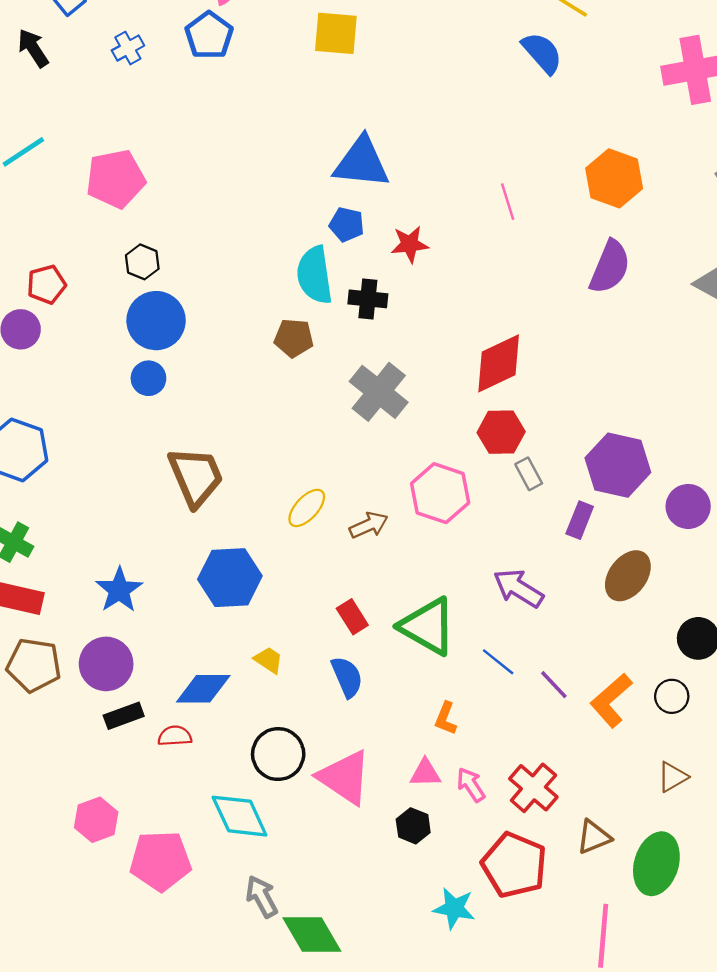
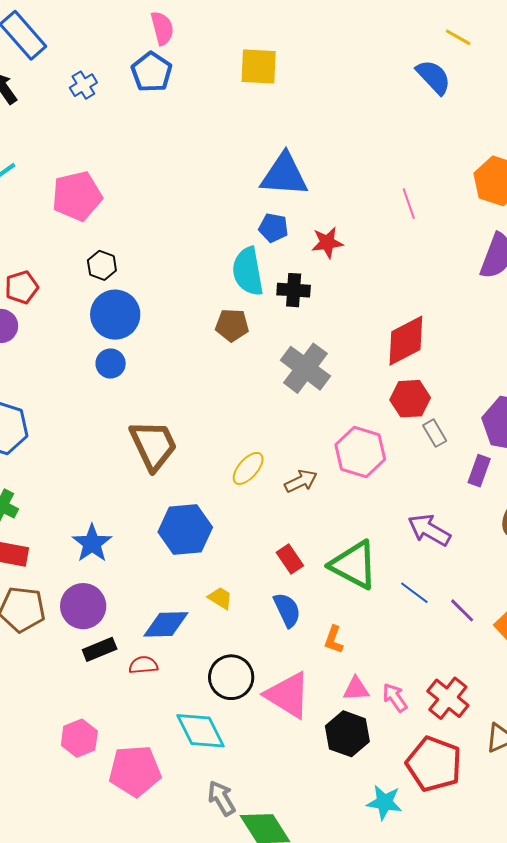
orange L-shape: (446, 718) -> (334, 640), moved
black hexagon: (413, 826) -> (347, 734), size x1.5

